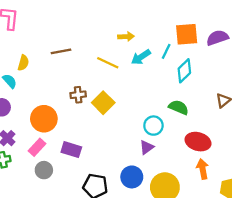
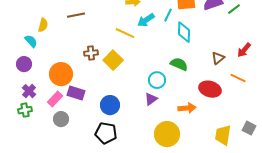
yellow line: (108, 63) -> (125, 33), moved
cyan diamond: (184, 71) -> (184, 32), turned -45
red ellipse: (198, 142) -> (210, 89), moved
purple rectangle: (71, 150) -> (76, 93), moved
orange arrow: (203, 169) -> (187, 108), moved, turned 96
blue circle: (132, 177) -> (110, 105), moved

